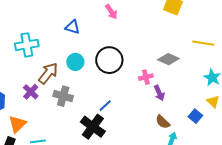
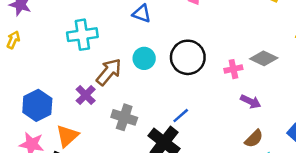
pink cross: (146, 77) -> (233, 69), moved
purple arrow: (159, 93) -> (251, 102), turned -42
gray cross: (63, 96) -> (124, 117), moved
brown semicircle: (163, 122) -> (254, 139), turned -91

